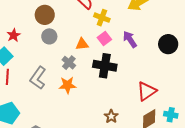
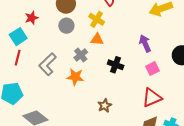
yellow cross: (102, 18) -> (97, 19), moved
pink square: (104, 38) -> (152, 69), moved
black cross: (105, 66) -> (116, 65), size x0.7
brown star: (111, 116) -> (105, 106), moved

